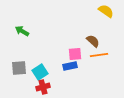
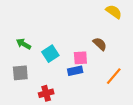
green arrow: (22, 31) -> (24, 44), moved
orange line: (99, 55) -> (114, 76), moved, turned -42
cyan square: (40, 72) -> (50, 54), moved

